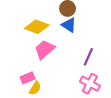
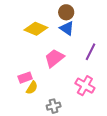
pink trapezoid: (45, 49) -> (54, 58), moved
purple line: (88, 57) -> (91, 52), moved

